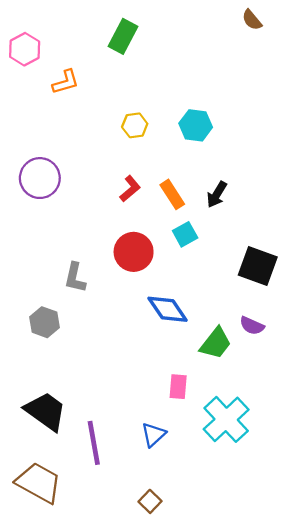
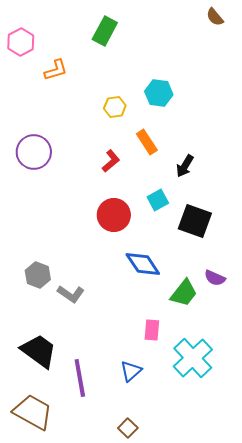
cyan hexagon: (196, 125) -> (159, 93), moved
orange rectangle: (172, 194) -> (147, 142), moved
black square: (258, 266) -> (195, 221), moved
gray L-shape: (75, 278) -> (71, 294), moved, turned -68

